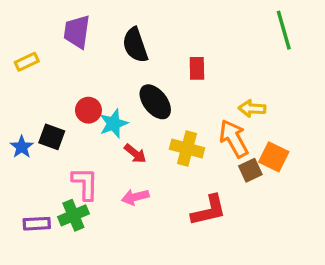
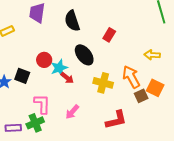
red rectangle: (197, 68) -> (109, 35), turned 32
yellow arrow: (252, 108) -> (152, 55), moved
red arrow: (135, 154) -> (67, 78), moved
pink arrow: (135, 197) -> (72, 112), turned -35

